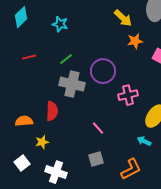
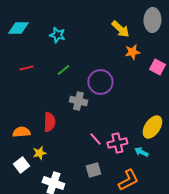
cyan diamond: (21, 17) -> (18, 28), turned 45
gray cross: (72, 84) -> (78, 101), moved, size x0.7
pink cross: (128, 95) -> (117, 143), moved
white square: (22, 163) -> (21, 165), moved

